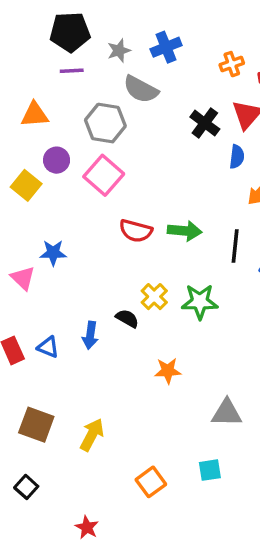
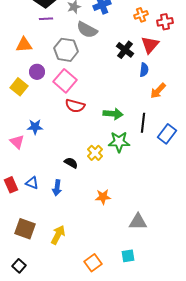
red semicircle: (136, 231) -> (75, 106), moved
green star: (200, 302) -> (119, 142), moved
black semicircle: (127, 318) -> (71, 163), moved
blue arrow: (90, 335) -> (57, 188), moved

